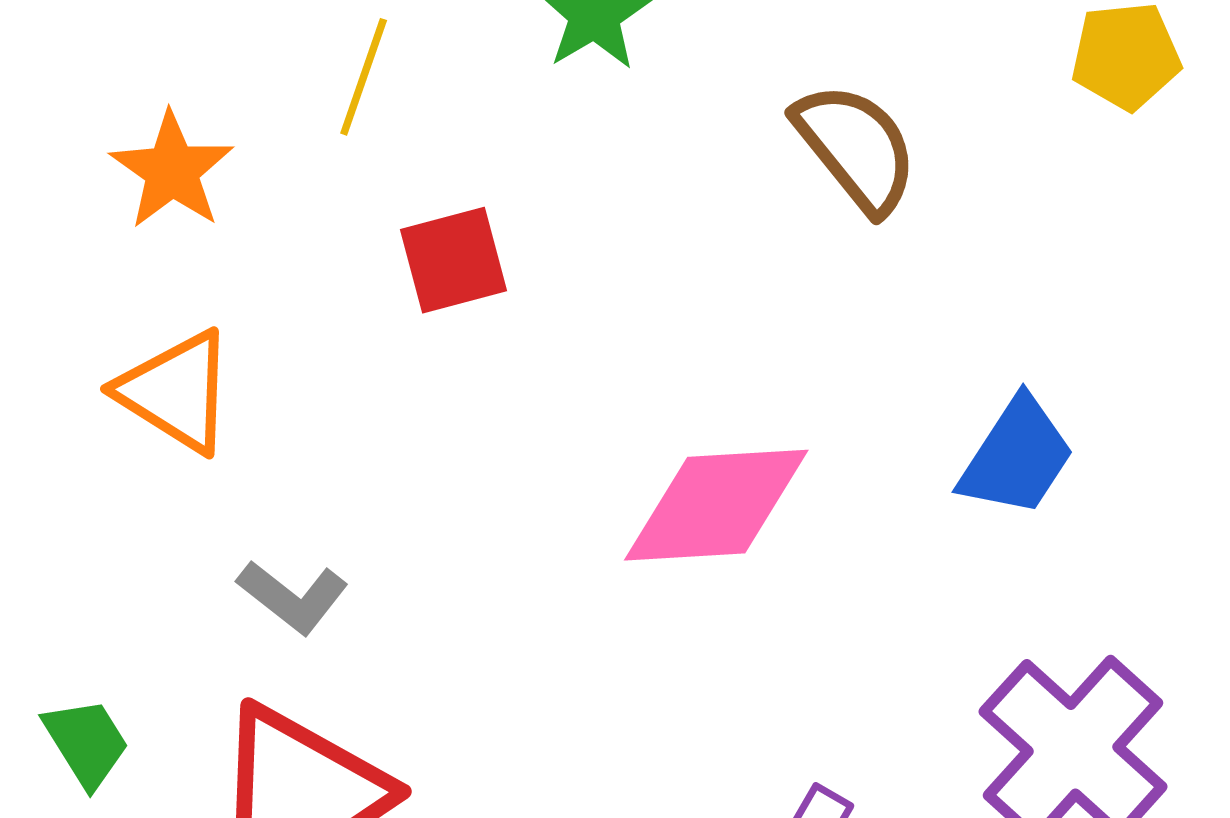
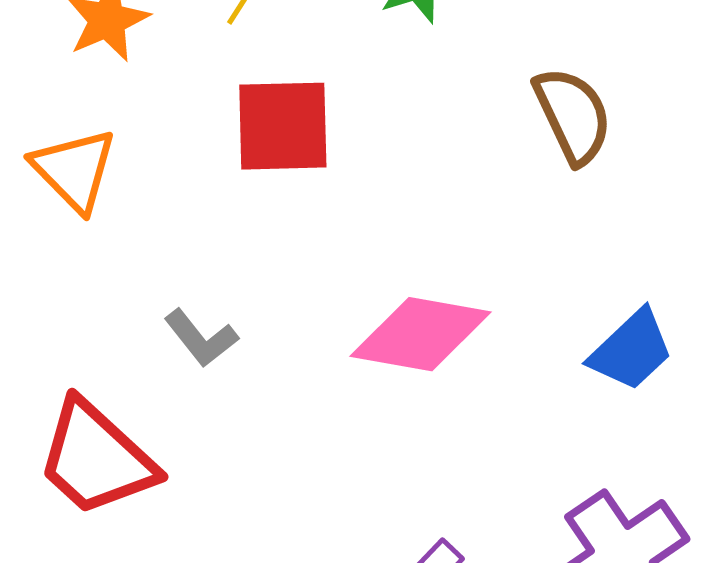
red square: (453, 260) -> (283, 126), size x1.4
gray L-shape: (293, 597) -> (201, 338), moved

